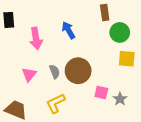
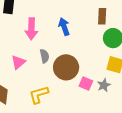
gray semicircle: (55, 72) -> (45, 56), moved
pink square: (101, 92) -> (86, 84), moved
gray star: (120, 99) -> (104, 85), moved

